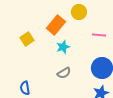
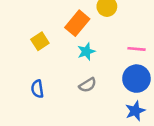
pink line: (99, 35) -> (136, 49), moved
blue semicircle: (25, 88) -> (37, 89), moved

